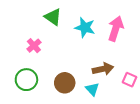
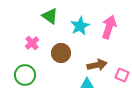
cyan star: (85, 28) -> (80, 26), turned 30
brown circle: (65, 83) -> (61, 53), moved
cyan triangle: (92, 89) -> (87, 84), turned -48

